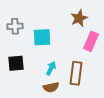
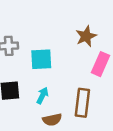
cyan arrow: (51, 68) -> (43, 95), moved

